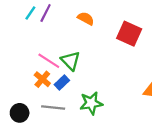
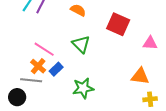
green triangle: (71, 61) -> (81, 44), moved
gray line: (53, 107) -> (31, 80), moved

